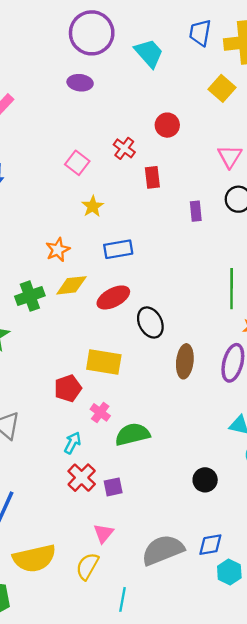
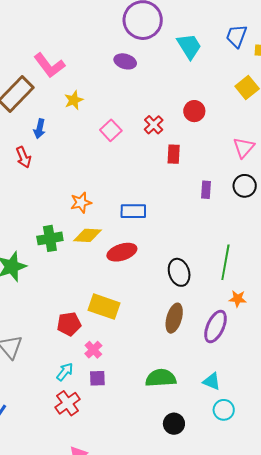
yellow star: (93, 206) -> (74, 100), moved
black ellipse: (150, 322) -> (179, 272), moved
green semicircle: (132, 434) -> (161, 378), moved
purple square: (113, 487) -> (97, 378), moved

